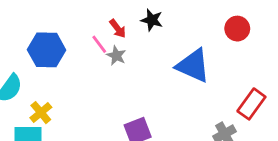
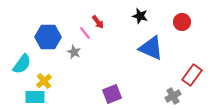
black star: (152, 20) -> (140, 16), moved
gray star: (116, 56) -> (74, 52), moved

